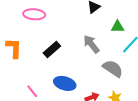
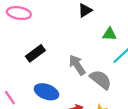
gray arrow: (91, 44) -> (77, 65), moved

